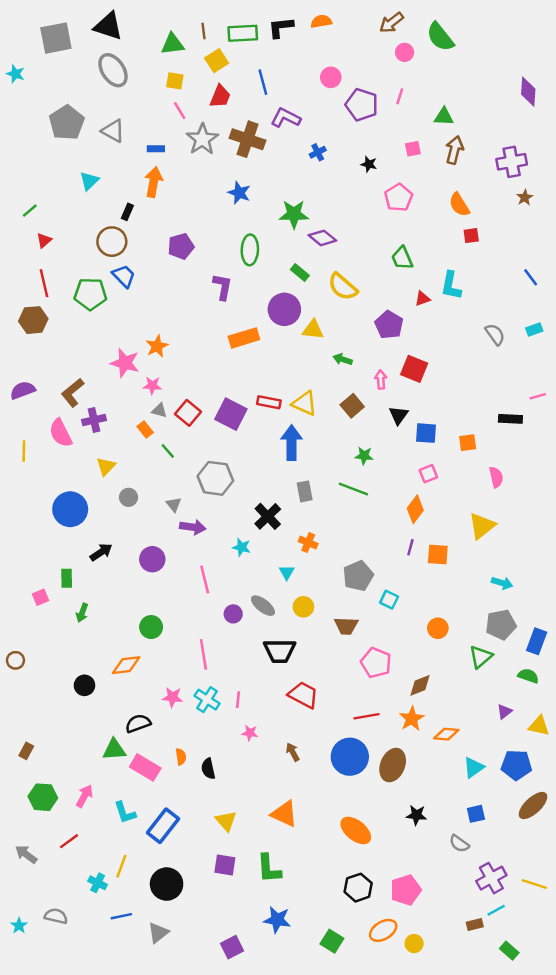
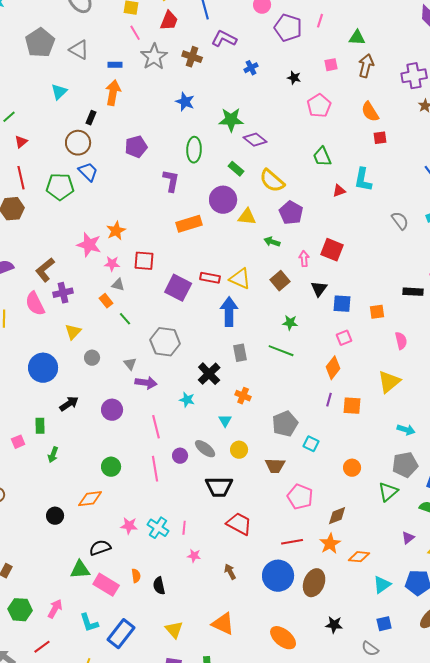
brown cross: (247, 139) -> (192, 57), size x0.7
purple pentagon: (389, 325) -> (291, 213), moved
red square: (188, 413) -> (144, 261), moved, turned -35
pink line: (203, 654) -> (155, 469), moved

